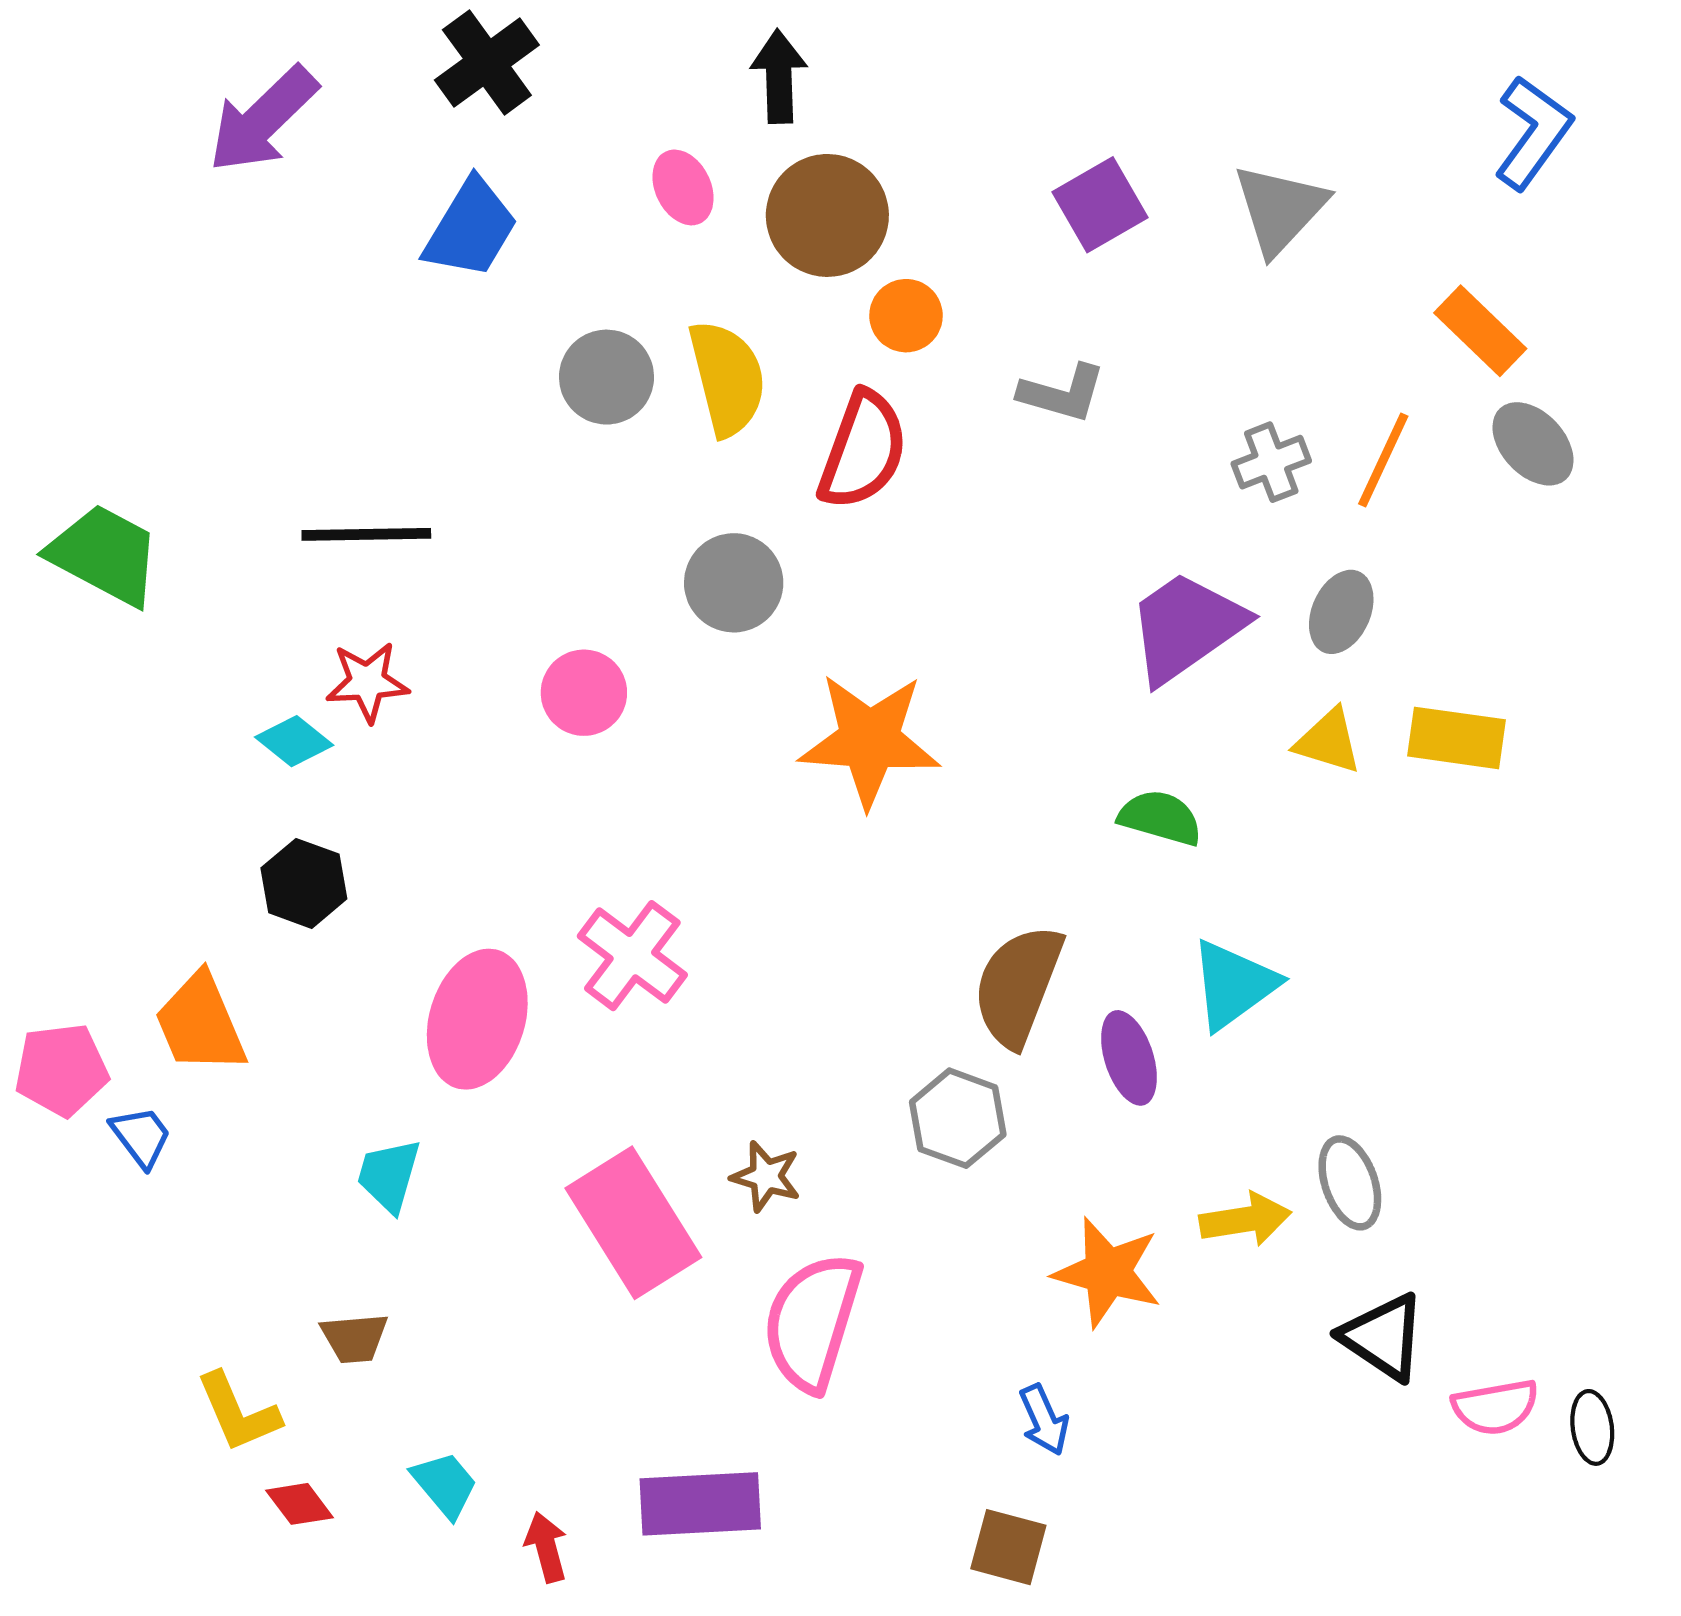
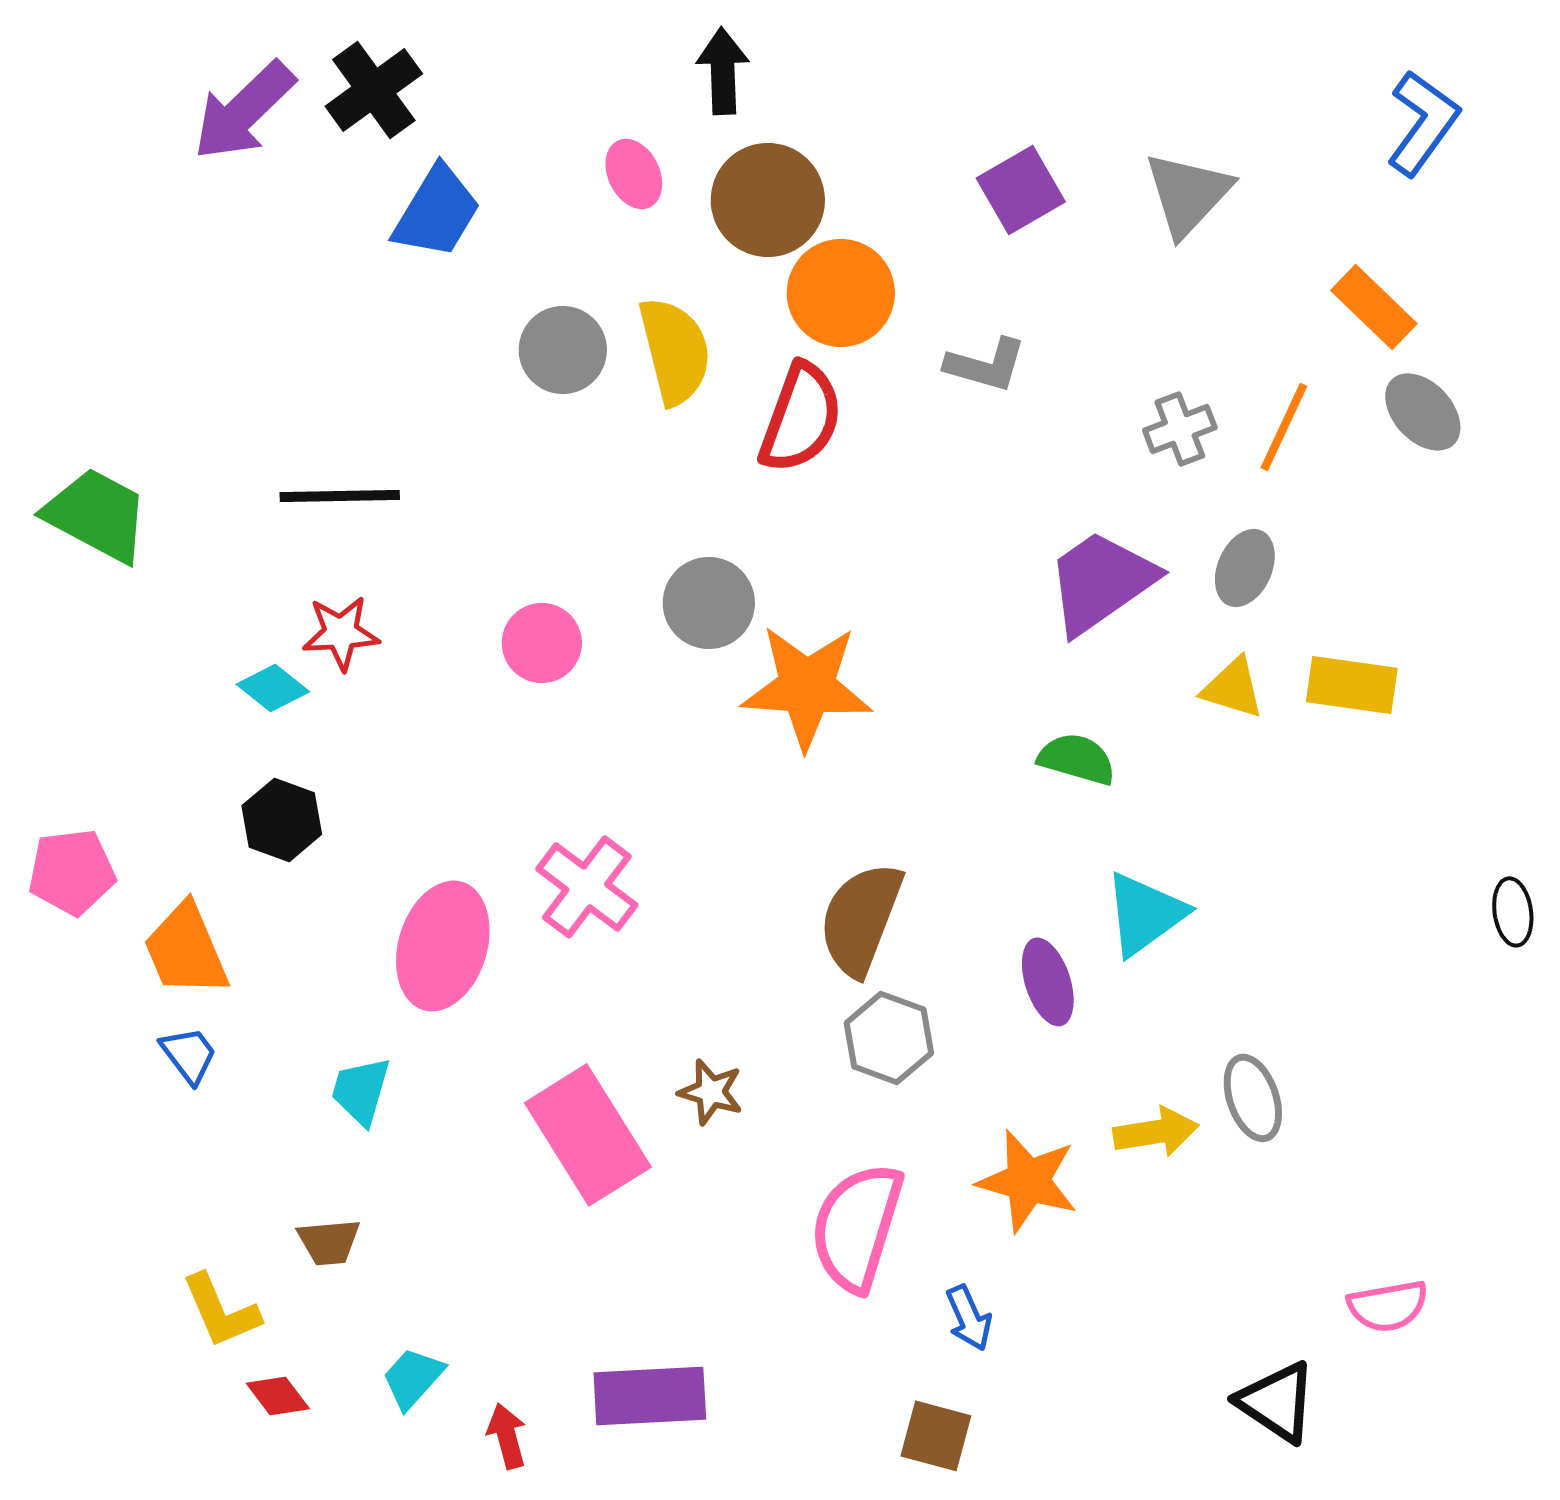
black cross: (487, 62) -> (374, 90), moved
orange circle: (906, 316) -> (841, 293), size x1.6
gray circle: (734, 583) -> (709, 603), moved
brown semicircle: (1018, 986) -> (861, 919), moved
pink pentagon: (61, 1070) -> (72, 872), moved
blue trapezoid: (141, 1137) -> (189, 1055), moved
pink semicircle: (812, 1322) -> (857, 1227), moved
black triangle: (1383, 1337) -> (1277, 1402), moved
black ellipse: (1592, 1427) -> (1513, 912), moved
cyan trapezoid: (445, 1485) -> (413, 1378), turned -98

